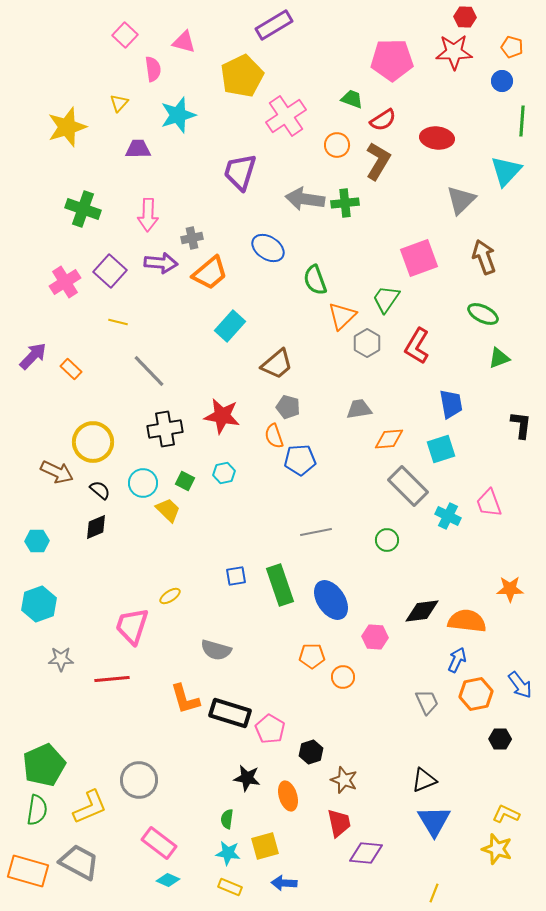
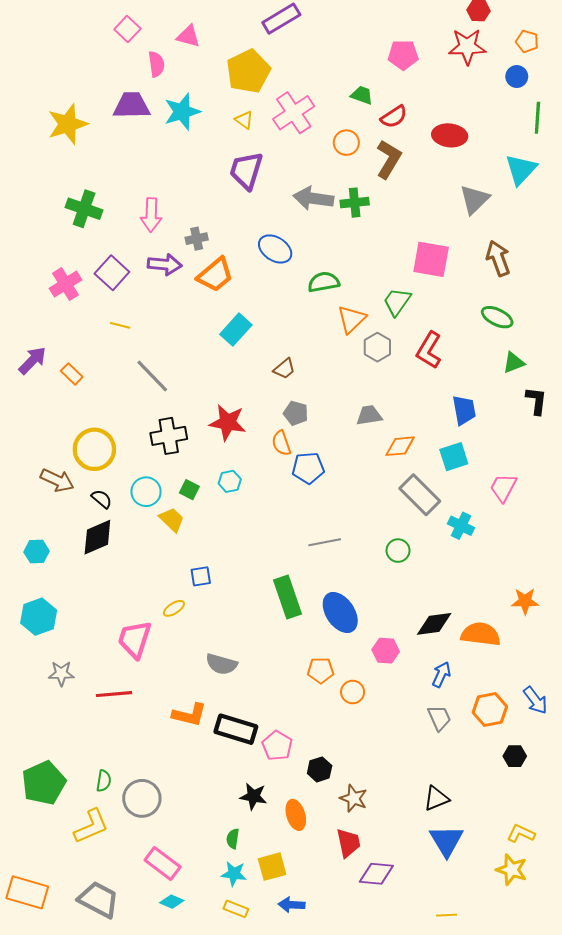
pink pentagon: (392, 60) -> (403, 55), size x0.7
yellow triangle: (119, 103) -> (244, 120), moved, turned -36
purple trapezoid: (138, 149) -> (132, 105), moved, size x1.4
pink square: (419, 258) -> (431, 259), turned 30
green semicircle: (315, 280) -> (324, 282), turned 100
brown trapezoid: (277, 364) -> (284, 369), size x0.7
black L-shape: (521, 425) -> (536, 401), moved
pink trapezoid: (489, 503) -> (503, 488), moved, turned 48
black diamond: (96, 527) -> (97, 537), size x1.4
blue square: (236, 576) -> (201, 576), moved
blue arrow: (457, 660) -> (441, 674), moved
orange L-shape: (185, 699) -> (189, 715), turned -60
green semicircle: (37, 810) -> (104, 781), moved, size x0.7
gray trapezoid: (79, 862) -> (99, 900), moved
yellow line: (434, 893) -> (447, 915), turned 66

